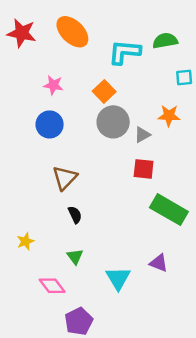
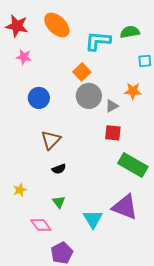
pink star: (53, 85) -> (24, 57), moved
black semicircle: (75, 215) -> (59, 169), turned 96
purple triangle: (159, 263) -> (125, 207), size x1.8

